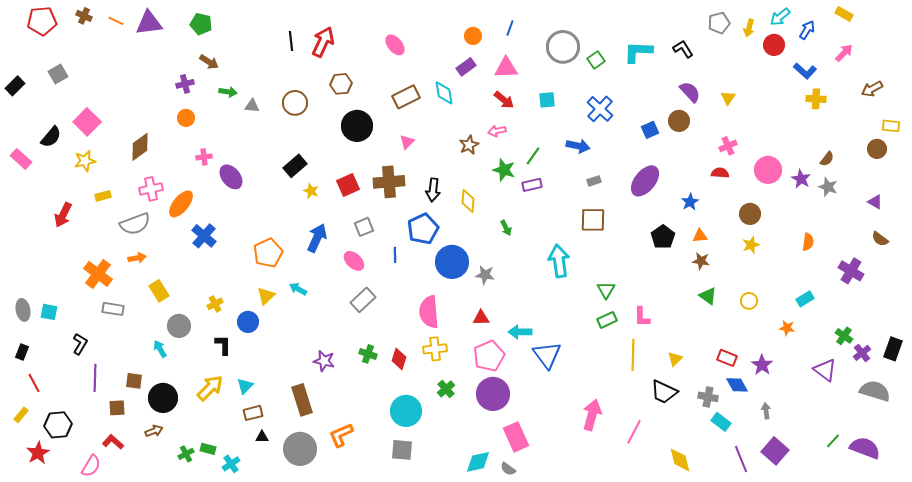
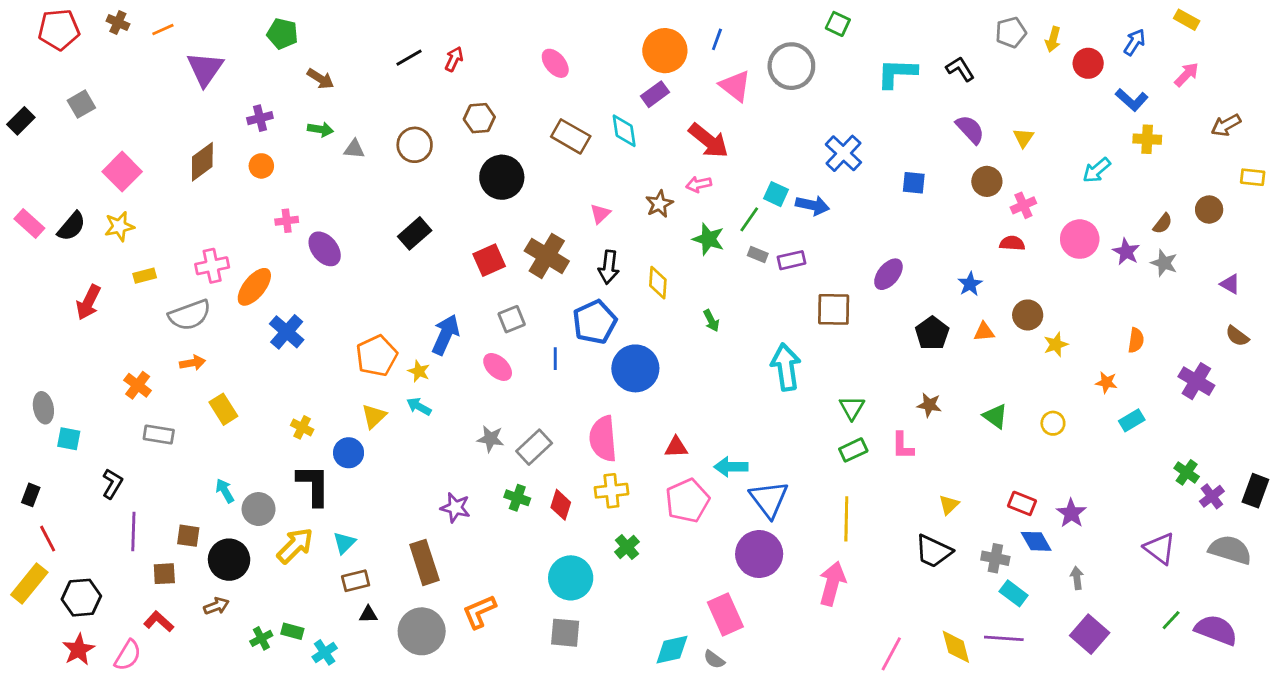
cyan arrow: (780, 17) -> (1097, 170), moved
orange line: (116, 21) -> (163, 30), turned -49
purple triangle: (149, 23) -> (205, 69), moved, turned -48
orange circle: (473, 36) -> (665, 51), size x1.8
black line: (291, 41) -> (409, 58), turned 66
red arrow: (323, 42) -> (454, 59), size x0.6
green square: (596, 60) -> (838, 24), moved, turned -30
brown arrow: (209, 62) -> (320, 79), moved
pink triangle: (506, 68) -> (735, 86), moved, turned 40
brown rectangle: (406, 97) -> (571, 136), turned 56
red arrow: (504, 100) -> (708, 141), size x1.4
cyan square: (547, 100) -> (776, 194), moved, turned 30
brown circle: (679, 121) -> (987, 181), moved
blue square: (650, 130) -> (914, 183), turned 30
black semicircle: (51, 137) -> (72, 226), moved
pink triangle: (407, 142) -> (600, 214), moved
brown diamond: (140, 147) -> (202, 162), moved
brown circle: (877, 149) -> (1209, 210), moved
gray rectangle: (594, 181) -> (758, 255), moved, turned 40
purple ellipse: (645, 181) -> (888, 274), moved, size x0.7
brown cross: (389, 182) -> (547, 256), turned 36
purple rectangle: (532, 185) -> (791, 260), moved
yellow star: (311, 191) -> (419, 371), moved
brown circle: (750, 214) -> (1028, 315), moved
brown star: (701, 261) -> (929, 405), moved
orange cross: (98, 274) -> (138, 385), size x0.7
gray star: (485, 275) -> (491, 439), moved
gray rectangle: (363, 300) -> (534, 447), moved
yellow cross: (215, 304) -> (302, 427), turned -35
gray ellipse: (23, 310) -> (43, 408), moved
gray circle: (179, 326) -> (259, 509), moved
orange star: (787, 328) -> (1106, 382), moved
black L-shape: (223, 345) -> (313, 485), size x1.5
yellow line: (633, 355) -> (846, 519), moved
purple triangle: (825, 370) -> (1160, 548), moved
purple circle: (493, 394) -> (759, 554), moved
yellow rectangle: (21, 415) -> (29, 584), size x1.8
pink line: (634, 432) -> (891, 654), moved
red star: (38, 453) -> (79, 650), moved
purple line: (741, 459) -> (1004, 638), moved, turned -64

